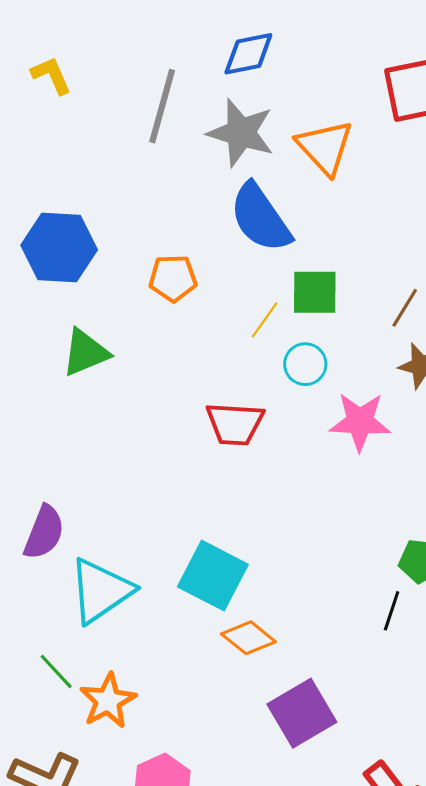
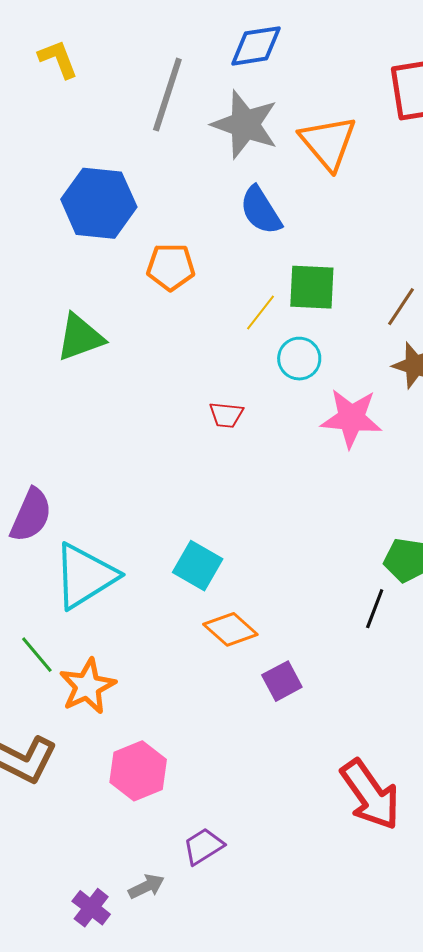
blue semicircle: (260, 218) -> (261, 210), size x0.7
blue hexagon: (59, 247) -> (99, 203), moved
red trapezoid: (235, 424) -> (226, 415), size x0.6
cyan square: (213, 576) -> (198, 566), size x0.7
purple square: (302, 713) -> (282, 681), moved, size x0.6

